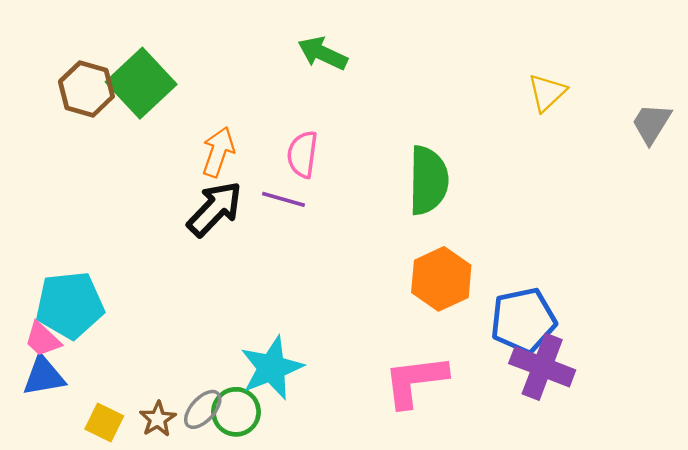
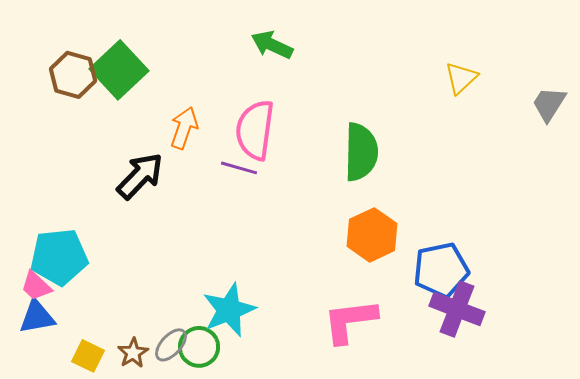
pink semicircle: (302, 154) -> (255, 130), size x1.5
black arrow: (215, 209) -> (140, 176), moved

